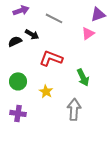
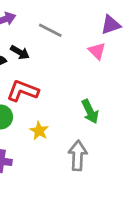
pink triangle: (88, 33) -> (97, 51), turned -40
red L-shape: (51, 58) -> (23, 91), moved

